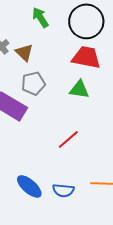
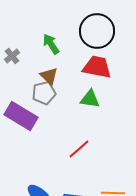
green arrow: (40, 17) -> (51, 44), moved
brown triangle: (24, 52) -> (49, 76), moved

